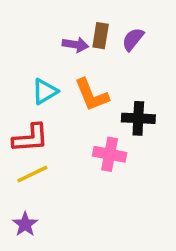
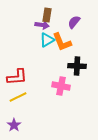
brown rectangle: (101, 36) -> (47, 15), moved
cyan triangle: (45, 91) -> (47, 40), moved
orange L-shape: (92, 95) -> (62, 42), moved

